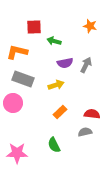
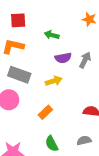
red square: (34, 27) -> (18, 20), moved
orange rectangle: (60, 112) -> (45, 112), moved
gray semicircle: (85, 132) -> (84, 141), moved

